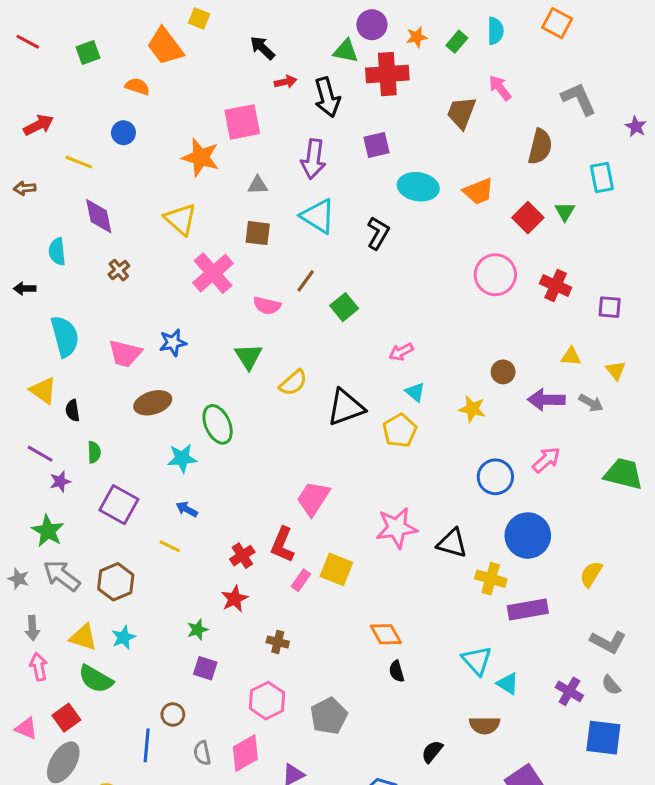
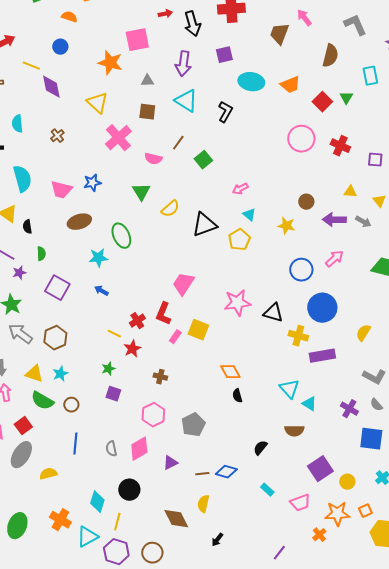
purple diamond: (99, 216) -> (51, 87), moved
yellow line: (170, 546) -> (114, 334), moved
brown circle: (173, 715) -> (71, 405), moved

